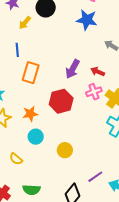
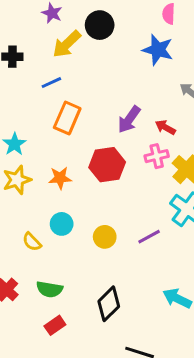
yellow arrow: (25, 23) -> (67, 44), size x1.5
blue line: (17, 50) -> (51, 83), turned 64
cyan circle: (36, 137) -> (62, 224), moved
purple line: (95, 177) -> (149, 237), moved

